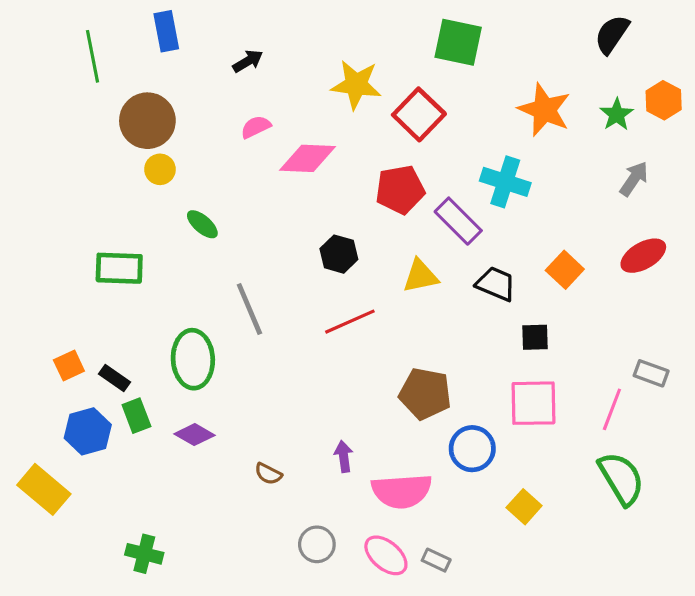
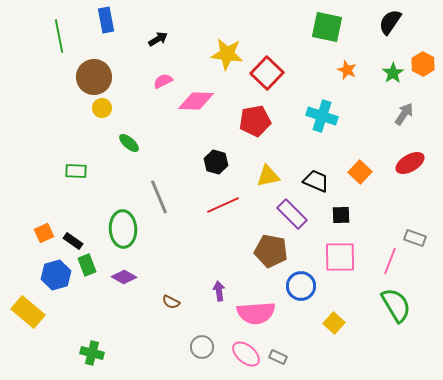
green square: (458, 42) -> (327, 27), moved
orange star: (544, 110) -> (347, 70), size x0.6
purple rectangle: (458, 221) -> (292, 214), moved
green rectangle: (119, 268) -> (76, 171), size x0.7

